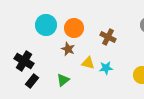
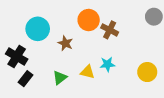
cyan circle: (46, 25) -> (38, 29), moved
orange circle: (74, 28) -> (89, 20), moved
yellow triangle: (88, 63) -> (87, 72), moved

